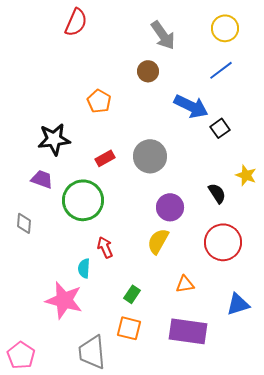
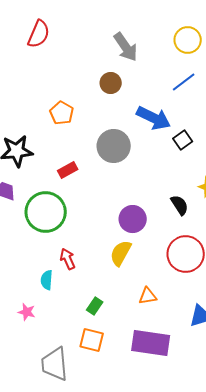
gray circle: (150, 156) -> (114, 146), moved
pink star: (64, 300) -> (27, 312), size x0.5

